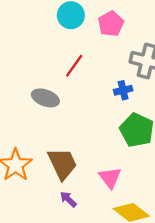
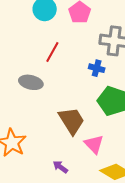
blue cross: (123, 90) -> (97, 68), turned 35
brown trapezoid: (62, 164) -> (72, 121), moved

